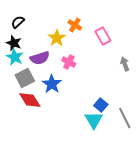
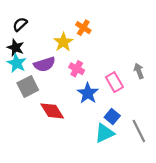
pink rectangle: (103, 36) -> (114, 82), moved
blue star: (52, 84) -> (88, 93), moved
red diamond: (30, 100) -> (52, 111), moved
cyan triangle: (94, 120) -> (104, 133), turned 36

